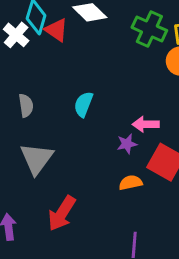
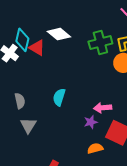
green cross: (149, 29) -> (100, 42), turned -35
gray triangle: (37, 158) -> (28, 125), moved, size x0.7

